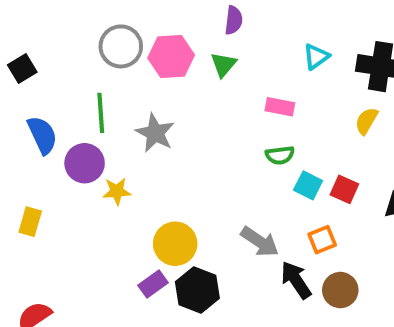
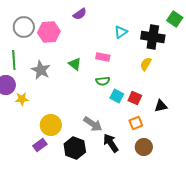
purple semicircle: (234, 20) -> (80, 14), turned 48
green triangle: (223, 65) -> (75, 64), moved, turned -32
orange square: (322, 240) -> (136, 123), moved
black hexagon: (197, 290) -> (75, 148), moved
brown circle: (340, 290) -> (144, 147), moved

